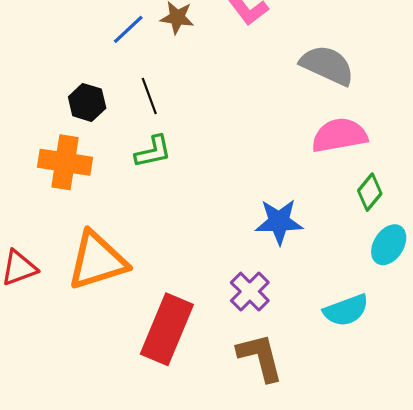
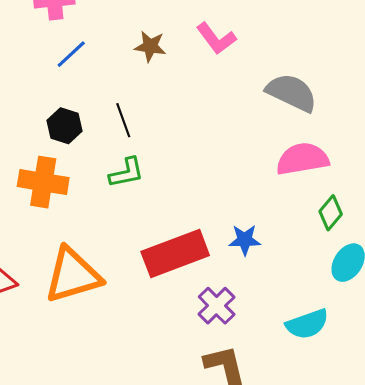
blue line: (128, 29) -> (71, 54), moved
blue star: (279, 222) -> (245, 240), size x0.7
red rectangle: (167, 329) -> (175, 254), moved, turned 46

